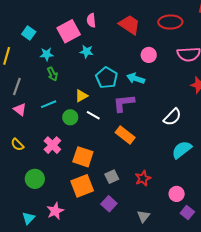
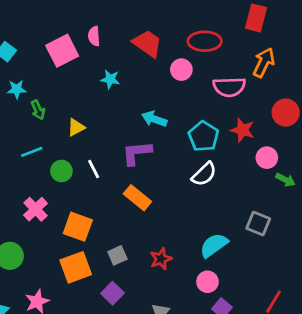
cyan star: (87, 52) -> (110, 79), moved
cyan star: (47, 54) -> (17, 89), moved
pink circle: (149, 55) -> (181, 70), moved
cyan pentagon: (107, 78) -> (204, 136), moved
yellow triangle: (81, 96) -> (76, 127), moved
white line: (93, 115) -> (94, 169), turned 32
cyan semicircle: (182, 150) -> (214, 245), moved

